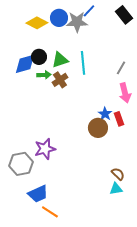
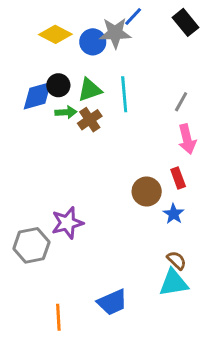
blue circle: (59, 18) -> (93, 42), moved
blue star: (105, 114) -> (174, 214), moved
cyan triangle: (116, 189) -> (174, 283), size x1.5
blue trapezoid: (38, 194) -> (112, 302), moved
orange line: (50, 212) -> (58, 317), moved, turned 54

